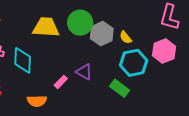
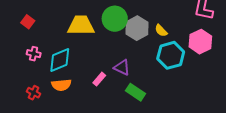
cyan diamond: (23, 60) -> (60, 60), turned 68
green rectangle: (120, 88) -> (136, 92), moved
orange semicircle: (37, 101) -> (61, 85), moved

